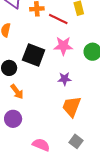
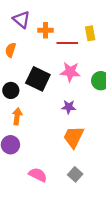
red line: (58, 19) -> (67, 43), turned -30
orange arrow: (17, 92) -> (17, 116), turned -140

